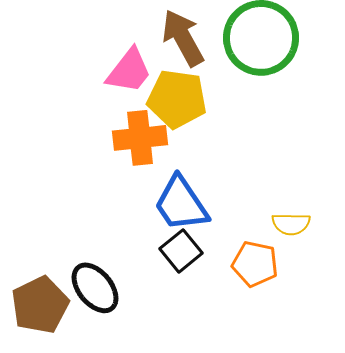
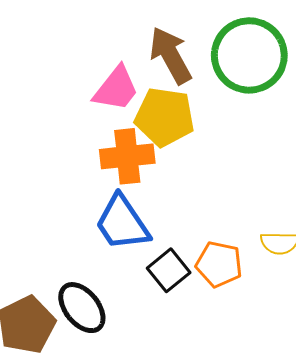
blue trapezoid: (181, 204) -> (122, 223), moved
orange pentagon: (255, 264) -> (219, 264), moved

